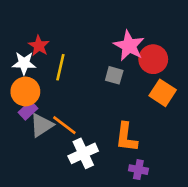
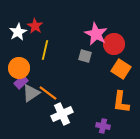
red star: (39, 46) -> (35, 26), moved
white star: (24, 63) -> (18, 32), moved, turned -30
orange L-shape: (126, 137) -> (121, 102), moved

